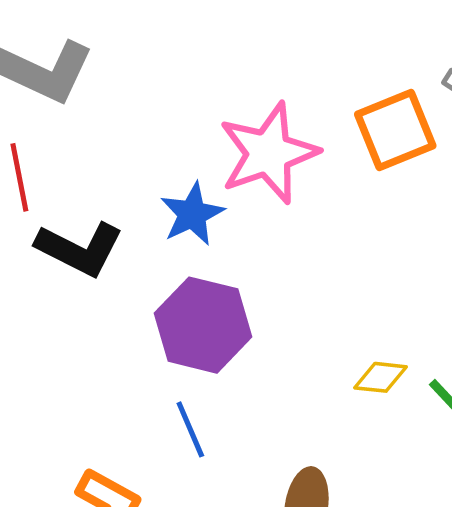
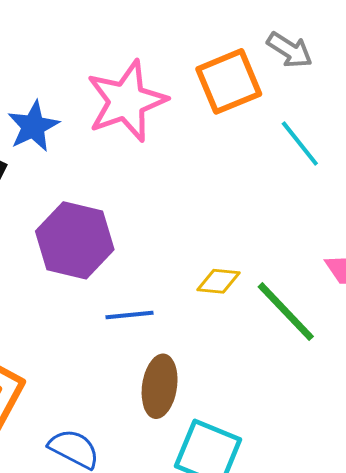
blue star: (192, 214) -> (33, 126), moved
blue line: (190, 429) -> (130, 315), moved, turned -72

